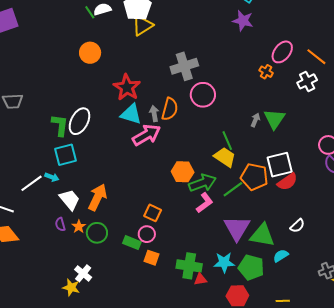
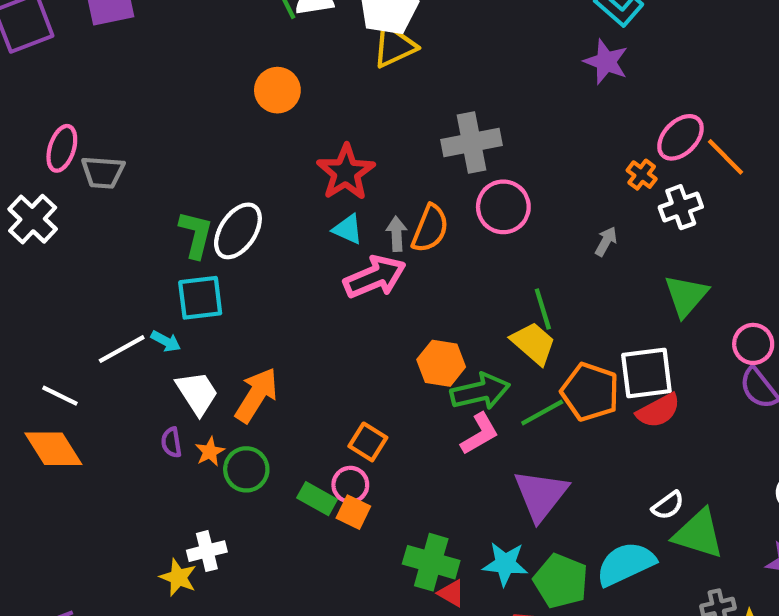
orange line: (316, 57) -> (726, 157), moved
white cross: (307, 81) -> (681, 207), moved
cyan triangle: (131, 114) -> (348, 229), size x0.7
green triangle: (275, 119) -> (686, 296), moved
gray arrow: (255, 120) -> (606, 241), moved
green triangle: (262, 235) -> (699, 534), moved
cyan semicircle: (281, 256) -> (626, 564), size x1.8
orange square: (151, 258) -> (353, 512), moved
white cross: (83, 273) -> (207, 551), turned 30
red triangle: (200, 279) -> (451, 593), turned 32

